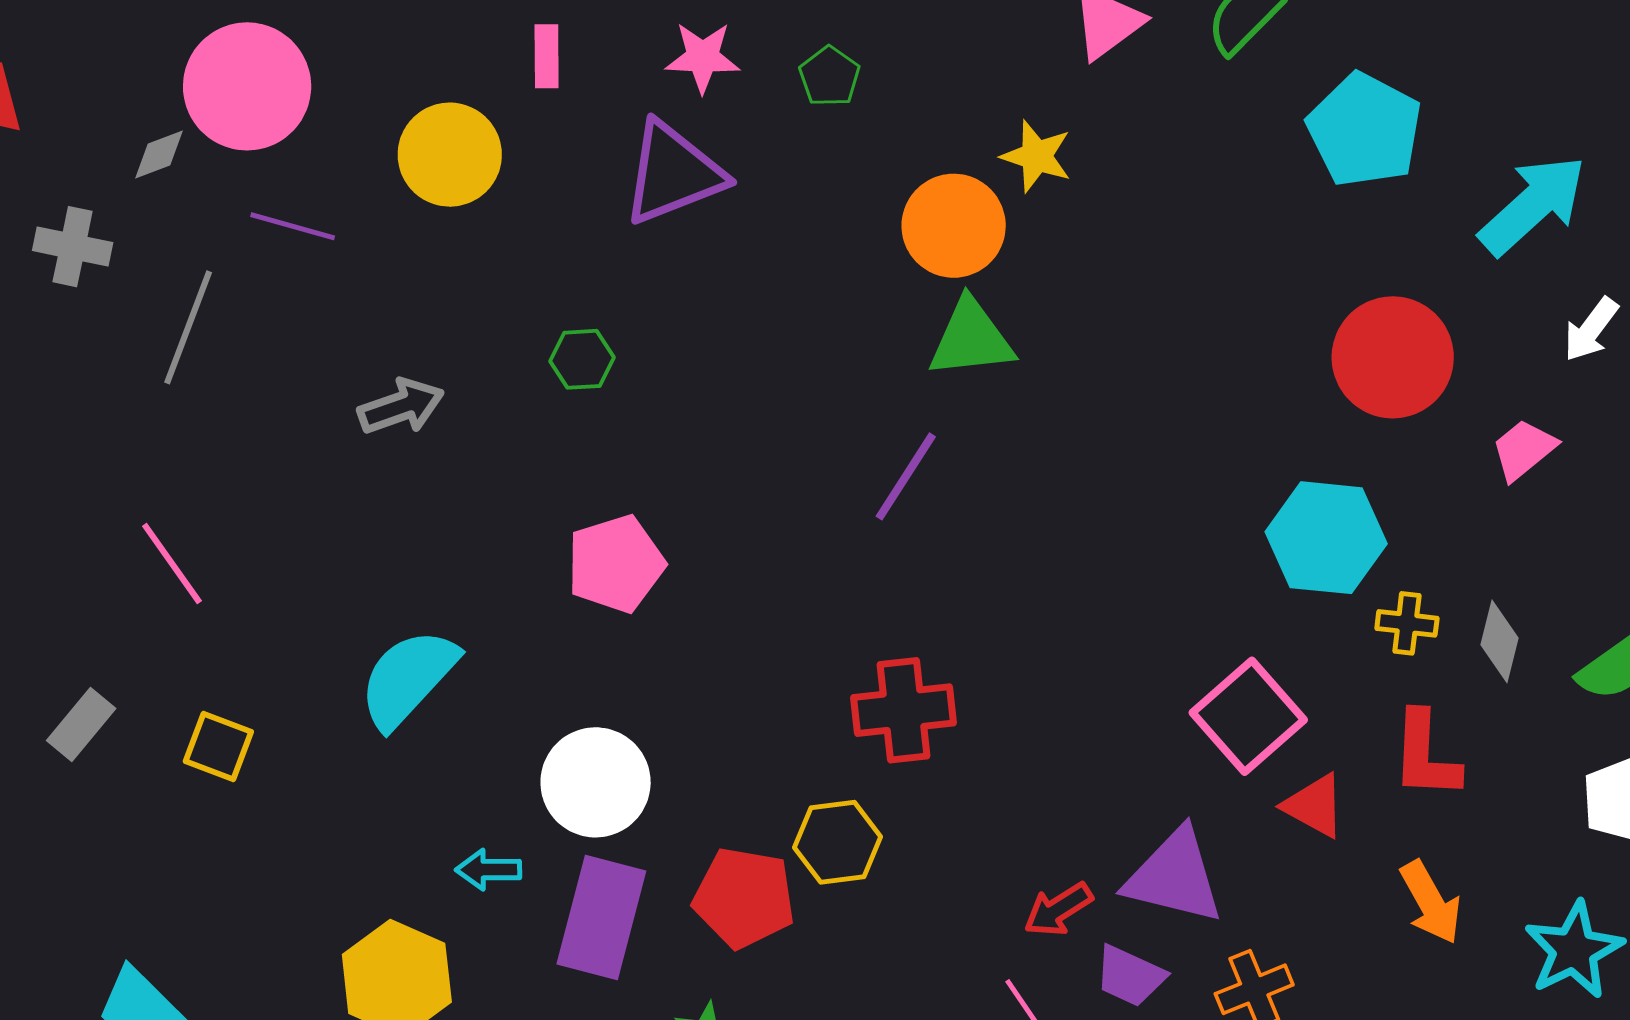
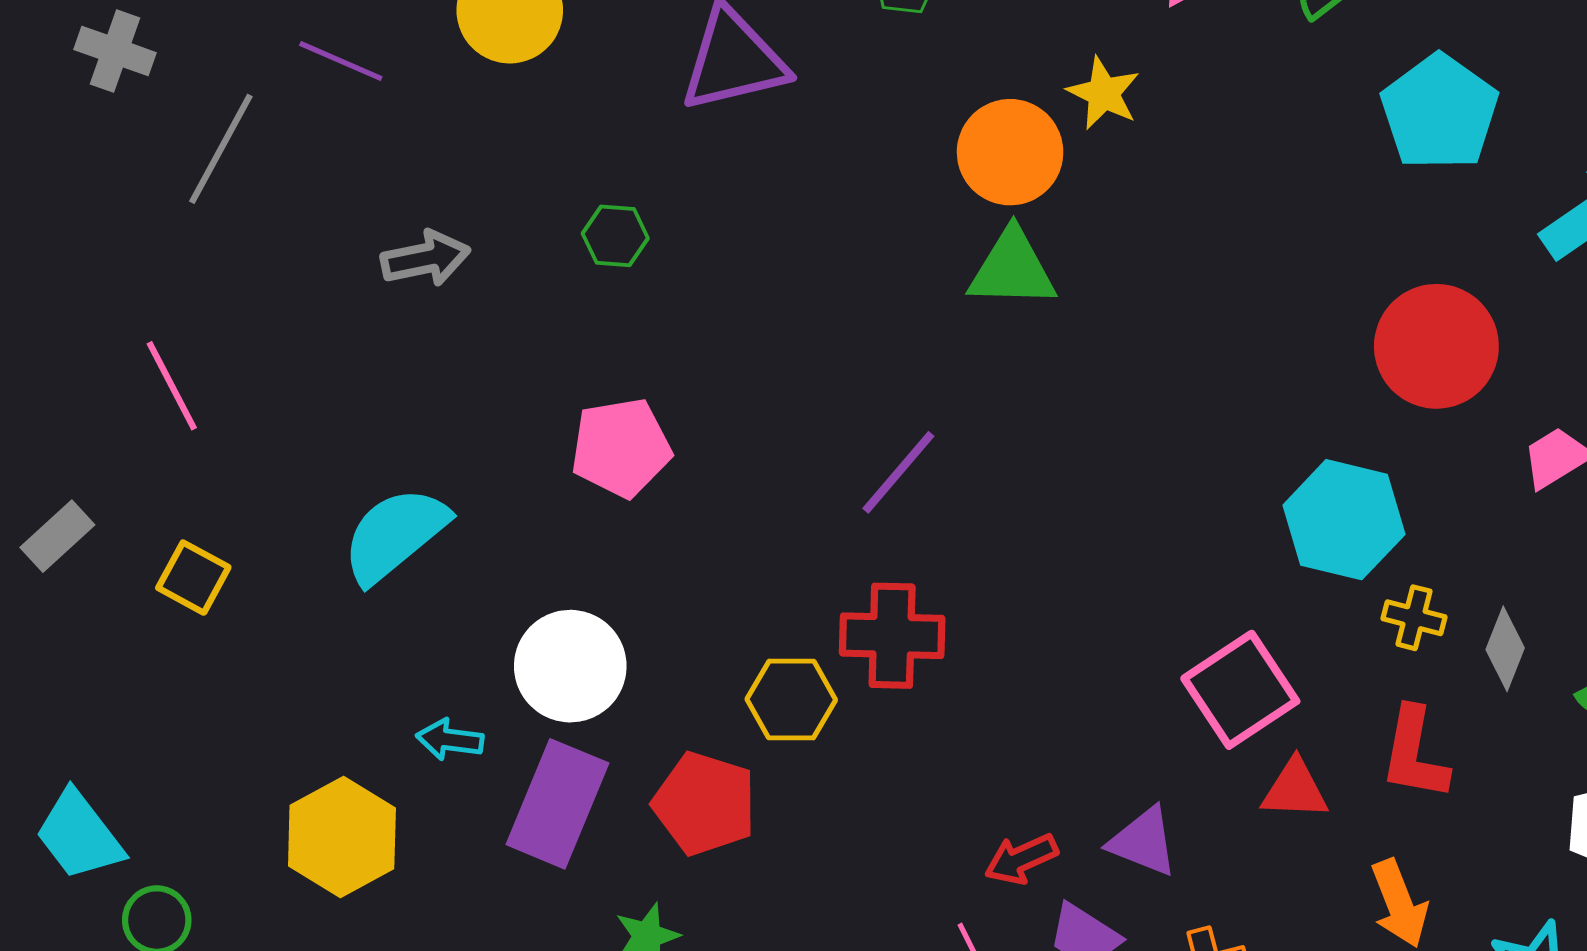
purple line: (906, 476) -> (898, 472), moved
red triangle: (1314, 806) -> (1295, 789), turned -34
yellow hexagon: (838, 842) -> (791, 700), moved
purple triangle: (1174, 876) -> (1143, 842), size x0.7

